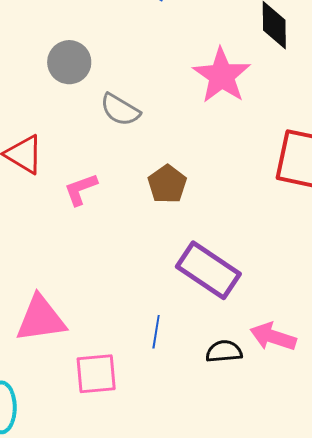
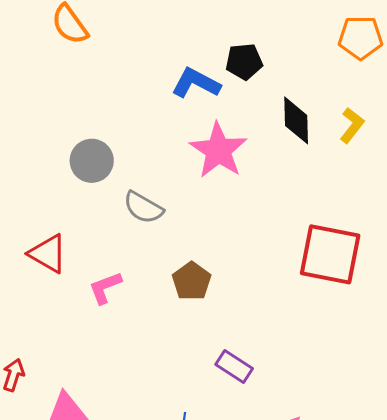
pink star: (222, 76) -> (218, 150), moved
purple rectangle: (208, 270) -> (234, 367), size x0.6

